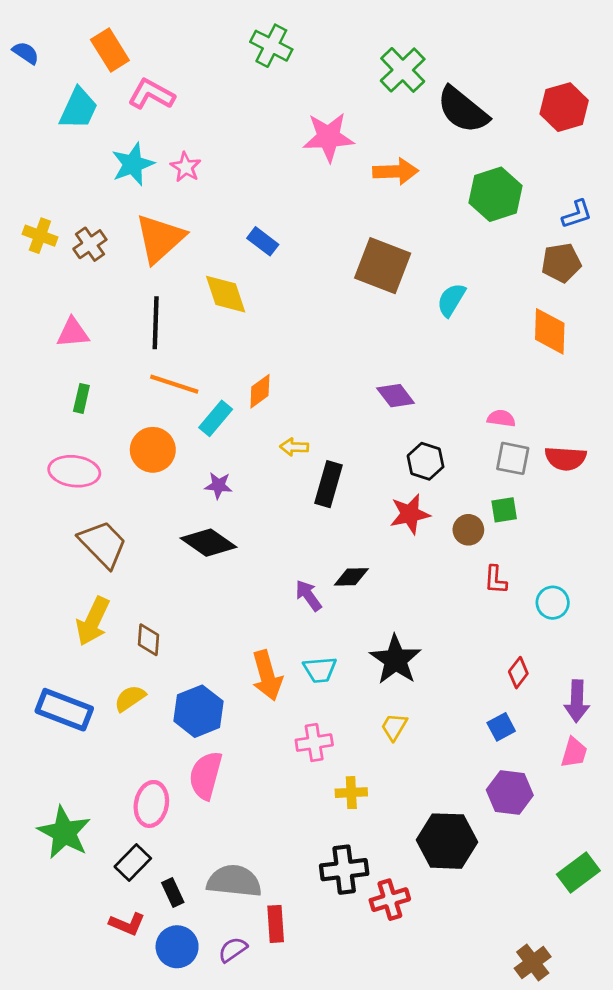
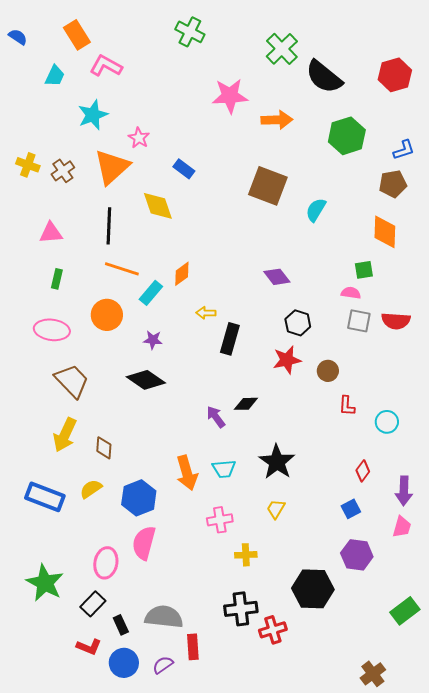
cyan trapezoid: (79, 109) -> (55, 76), size x0.7
pink star: (186, 167) -> (139, 138), moved
green square: (504, 510) -> (364, 270), moved

